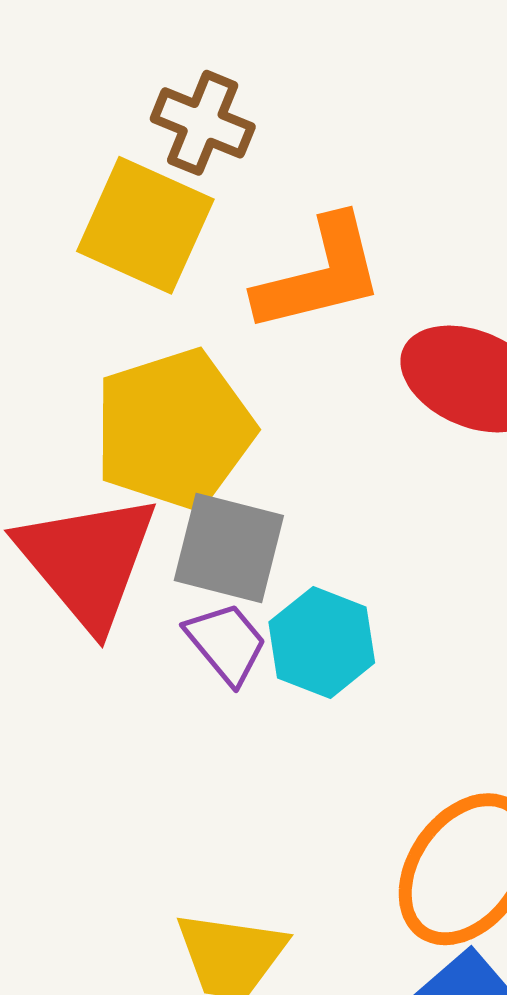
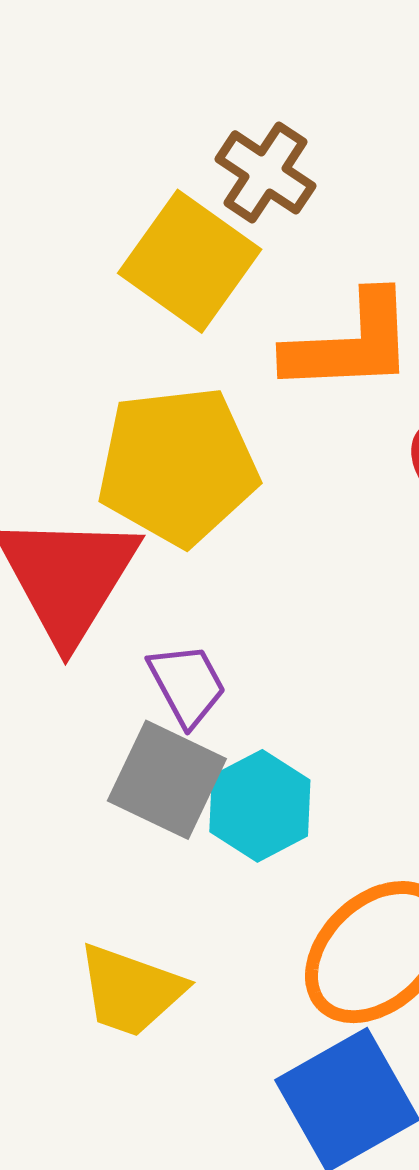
gray square: (229, 548) -> (167, 780), moved
cyan hexagon: (322, 642) -> (260, 806), moved

